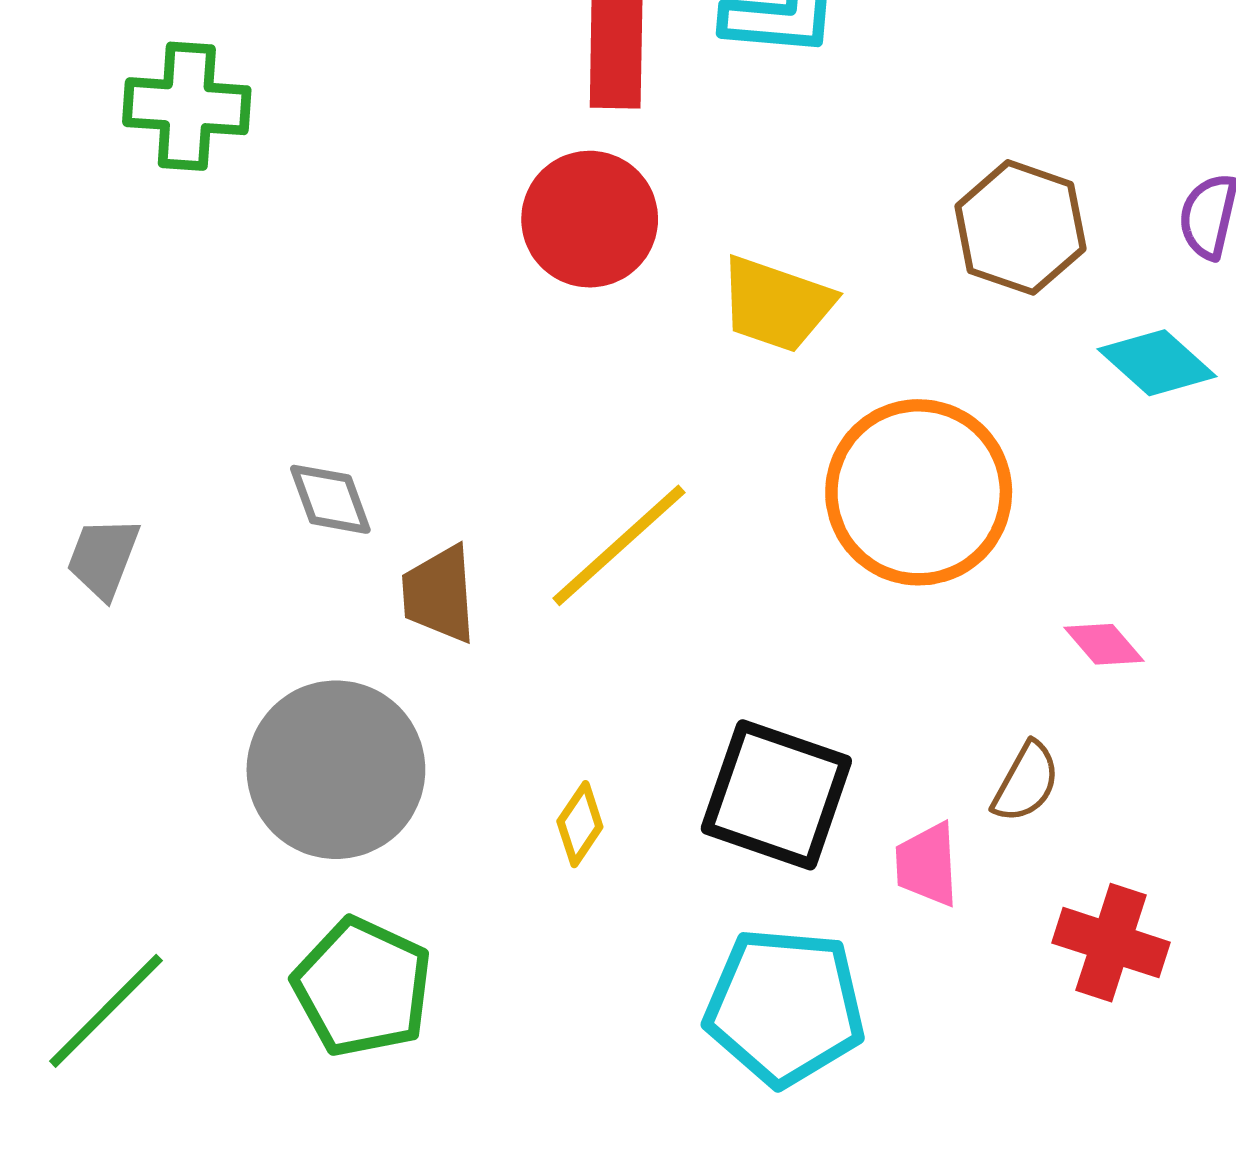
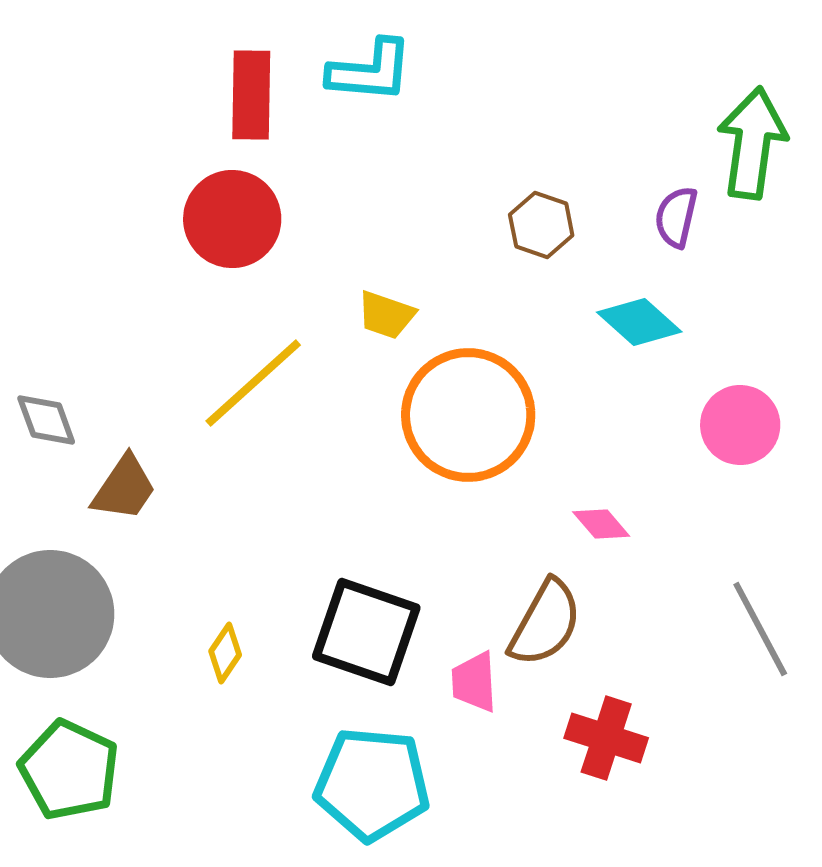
brown hexagon: (1020, 227) -> (541, 225), size x0.7
yellow trapezoid: (776, 304) -> (386, 315), moved, size x0.7
yellow line: (619, 545) -> (253, 383), moved
brown trapezoid: (439, 594) -> (124, 488), turned -142
brown semicircle: (1026, 782) -> (545, 623), size x1.5

